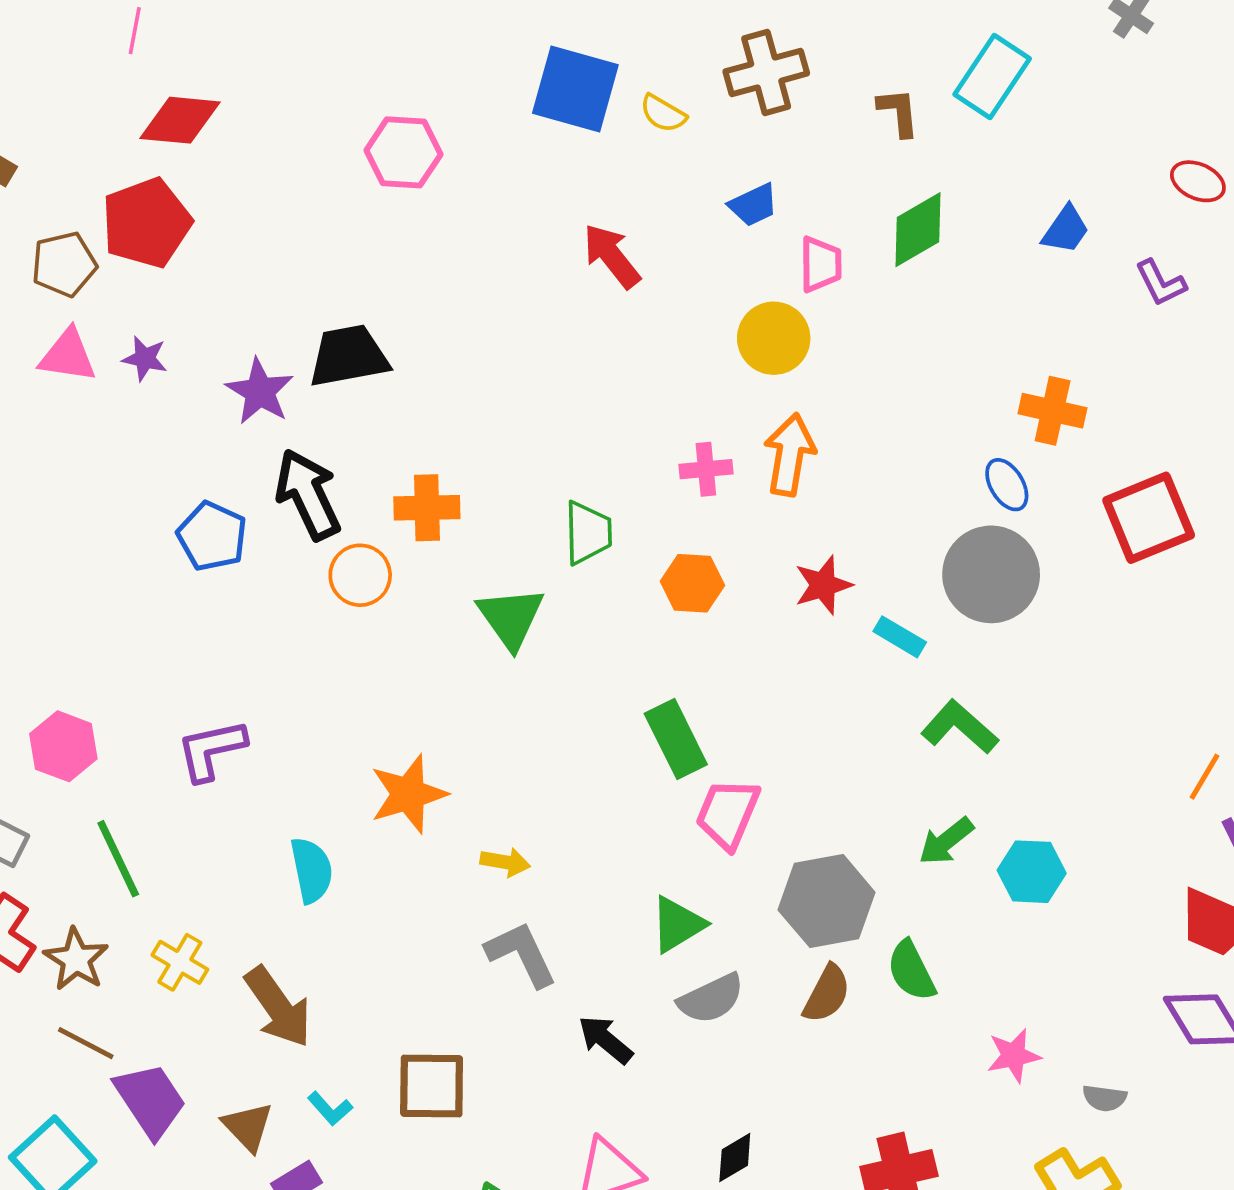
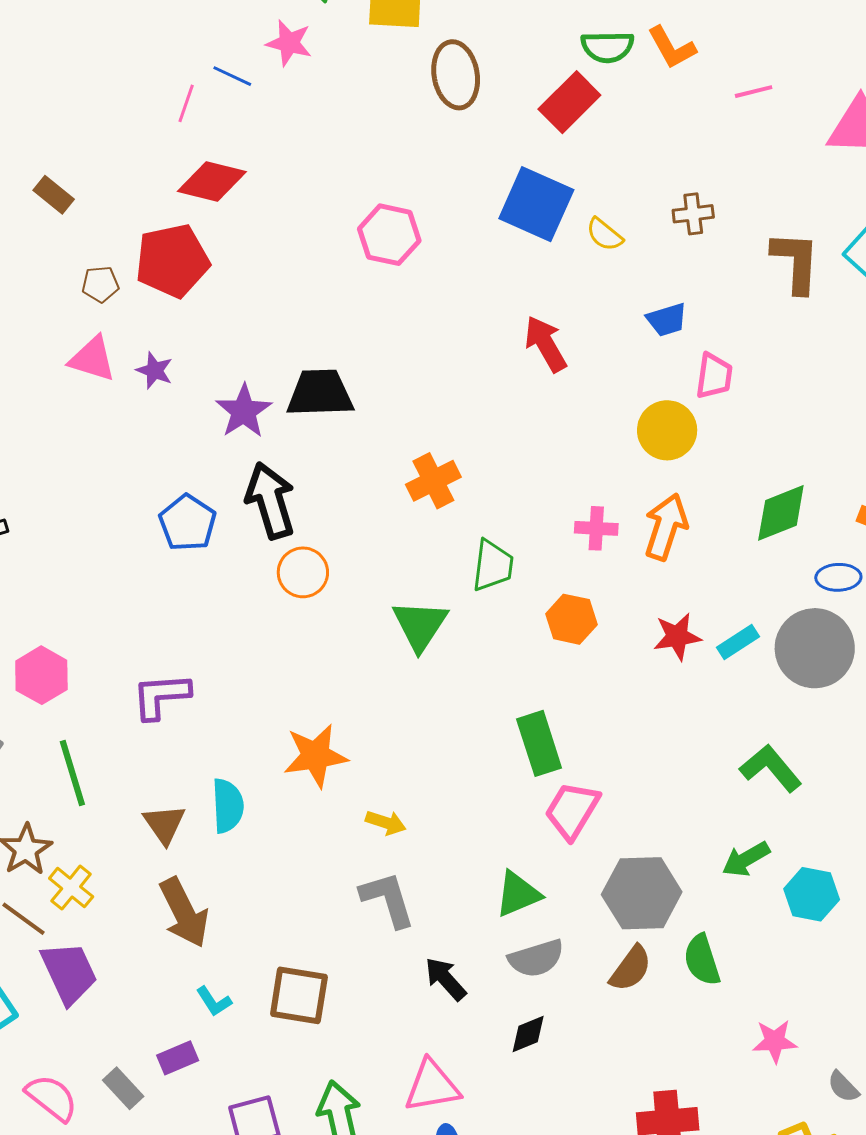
brown cross: (766, 72) -> (693, 214), size x0.6
brown L-shape: (898, 112) -> (796, 262), size x1.5
green diamond: (918, 230) -> (781, 513), moved
brown pentagon: (64, 264) -> (100, 284), size x0.7
blue ellipse: (1007, 485) -> (838, 577), turned -69
orange cross: (427, 508) -> (433, 481), moved, turned -34
cyan rectangle: (900, 637) -> (738, 642), moved, turned -72
yellow cross: (180, 962) -> (71, 888), moved
gray semicircle: (1105, 1098) -> (843, 1087), turned 30
brown triangle: (248, 1127) -> (164, 824), moved
black diamond: (735, 1157) -> (528, 1034), moved

